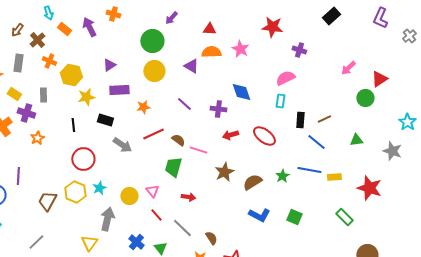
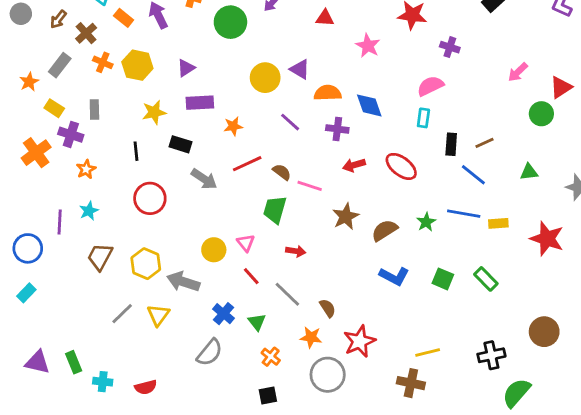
green circle: (152, 41) -> (230, 22), moved
orange semicircle: (211, 52) -> (328, 93), moved
gray rectangle: (18, 63) -> (60, 65), turned 30
yellow circle: (154, 71) -> (265, 78), moved
yellow hexagon: (71, 75) -> (137, 65), moved
cyan star: (99, 188) -> (89, 211), moved
yellow hexagon: (75, 192) -> (146, 264), moved
green rectangle: (344, 217) -> (486, 279), moved
gray arrow: (107, 219) -> (183, 282), turned -85
gray line: (36, 242) -> (122, 314), moved

